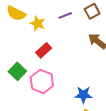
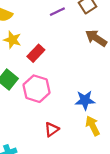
yellow star: (38, 24) -> (12, 40), moved

